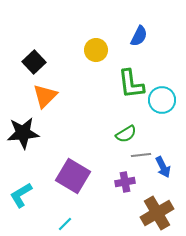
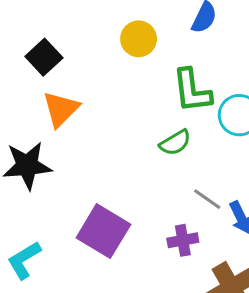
green semicircle: (126, 134) -> (175, 143), moved
gray line: (141, 155) -> (207, 199), turned 42

